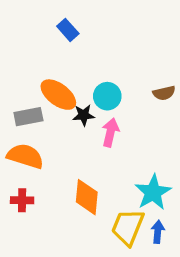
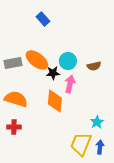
brown semicircle: (164, 93) -> (94, 66), moved
gray rectangle: (28, 117) -> (13, 63), moved
cyan star: (153, 192) -> (97, 122), size x0.6
orange diamond: (87, 197) -> (55, 101), moved

